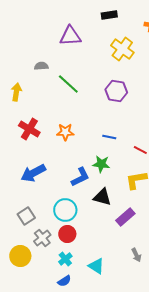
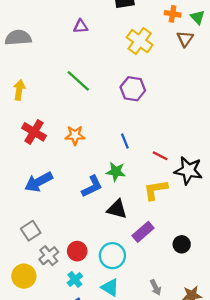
purple triangle: (70, 36) -> (81, 26), size x0.6
gray semicircle: (41, 66) -> (18, 38), moved, size x1.6
blue line: (109, 137) -> (125, 141), turned 56
cyan circle: (65, 210) -> (112, 256), moved
gray arrow: (136, 255) -> (156, 287), moved

